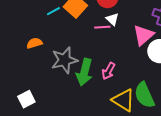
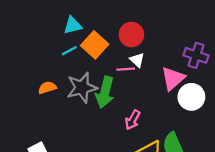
gray star: (64, 60) -> (82, 88), moved
green arrow: (84, 72) -> (105, 92), moved

